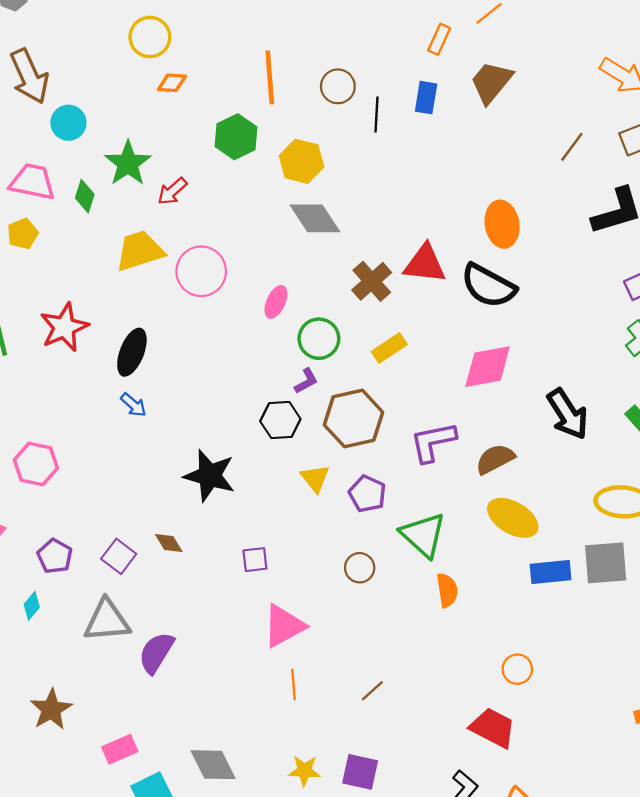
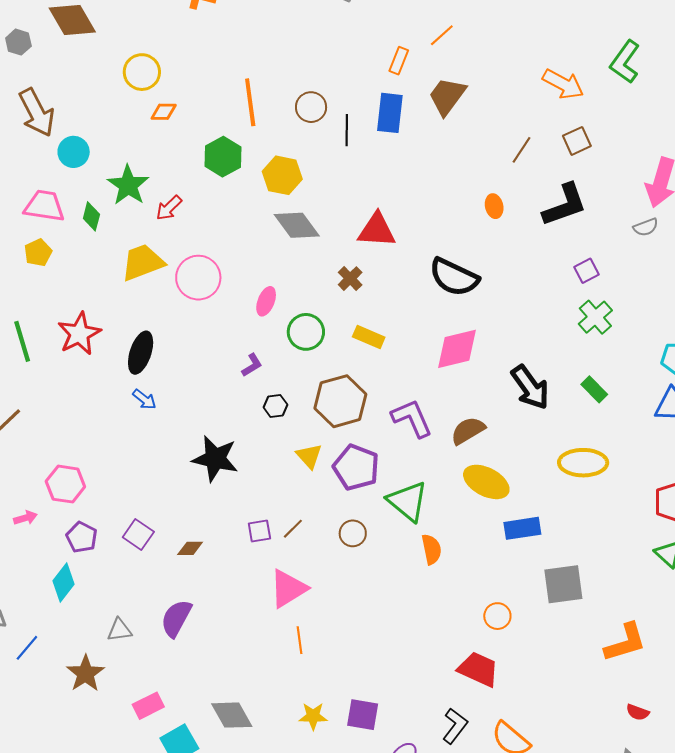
blue rectangle: (426, 98) -> (390, 113), size x1.4
orange ellipse: (502, 224) -> (494, 206), moved, size x0.6
red triangle: (425, 264) -> (377, 230), moved
brown cross: (372, 281) -> (350, 279), size x0.7
yellow rectangle: (389, 348) -> (369, 337), turned 60
purple L-shape: (306, 381) -> (252, 365), moved
black hexagon: (280, 420) -> (275, 406), size x0.7
purple L-shape: (433, 442) -> (412, 418), turned 81
pink hexagon: (36, 464) -> (65, 484), moved
purple pentagon: (367, 494) -> (356, 467), size x1.4
brown diamond: (169, 543) -> (190, 548), moved, turned -56
gray square: (606, 563) -> (563, 584), moved
cyan diamond: (32, 606) -> (63, 582), size x1.5
gray triangle: (107, 621) -> (120, 630), moved, size x0.6
brown line: (372, 691) -> (293, 529), moved

